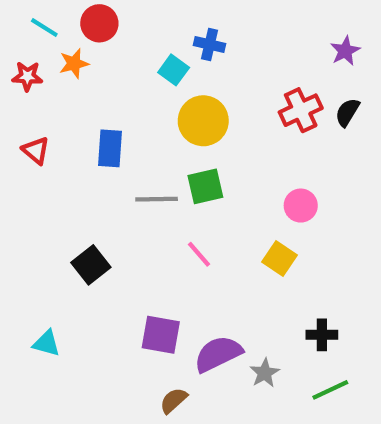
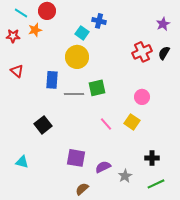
yellow circle: (203, 121) -> (77, 57), moved
blue rectangle: (110, 148) -> (52, 80), moved
pink line: (199, 254) -> (106, 124), moved
purple semicircle: (218, 354) -> (103, 167), size x0.7

